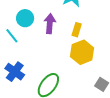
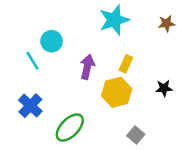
purple arrow: (50, 24) -> (87, 67), moved
yellow rectangle: (77, 30) -> (126, 64), moved

